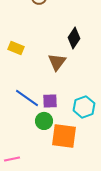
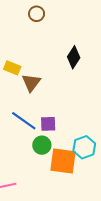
brown triangle: (57, 62) -> (31, 83), moved
cyan hexagon: (84, 107) -> (84, 147), moved

